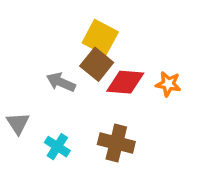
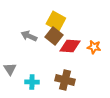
gray arrow: (61, 82) -> (29, 36), moved
cyan cross: (57, 147) -> (32, 82), turned -32

